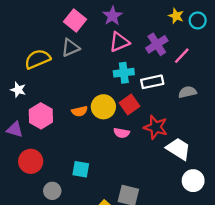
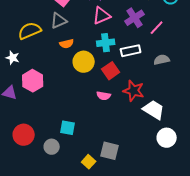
yellow circle: (103, 107) -> (84, 62), moved
orange semicircle: (80, 111) -> (67, 44), moved
red circle: (31, 161) -> (24, 135), moved
gray circle: (52, 191) -> (52, 147), moved

